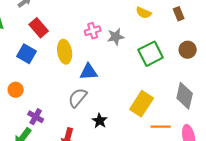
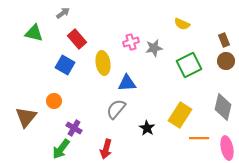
brown rectangle: (179, 14) -> (224, 40), moved
black star: (100, 121) -> (147, 128), moved

